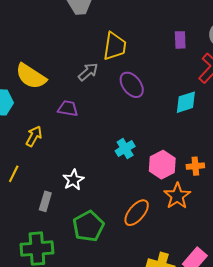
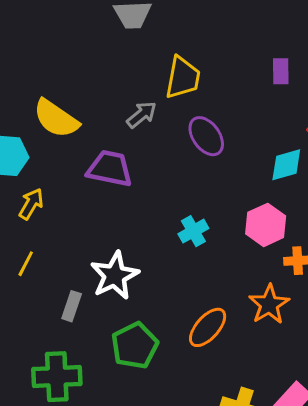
purple trapezoid: (68, 108) -> (110, 169), size x1.5
yellow arrow: (34, 136) -> (31, 204), moved
pink hexagon: (162, 165) -> (266, 225), moved
white star: (73, 180) -> (115, 275), size x1.5

